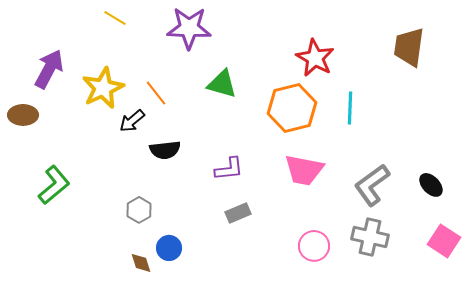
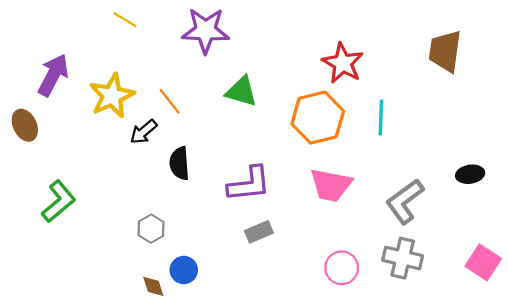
brown ellipse: (23, 115) -> (25, 125), turned 64
black semicircle: (165, 150) -> (179, 163), turned 92
purple L-shape: (229, 169) -> (249, 184), size x1.4
black ellipse: (431, 185) -> (470, 174), moved, turned -55

